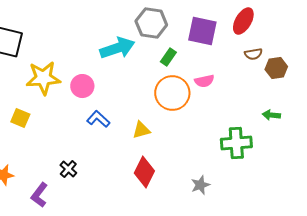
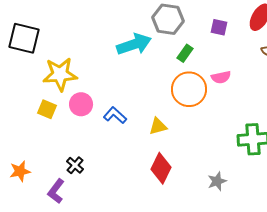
purple square: (202, 31) -> (219, 27), size x0.6
pink circle: (82, 86) -> (81, 104), moved
yellow square: (20, 118) -> (47, 109), moved
black cross: (68, 169) -> (75, 165), moved

